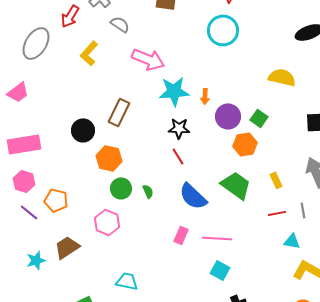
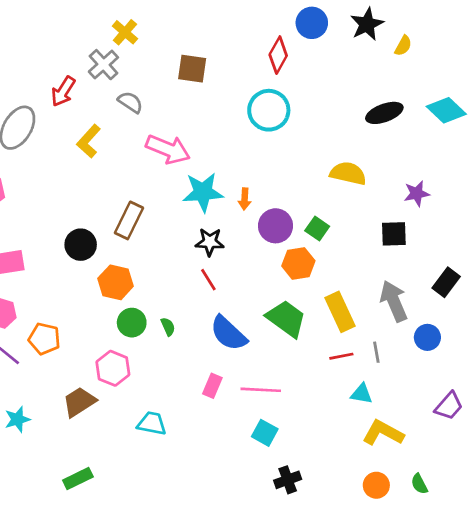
yellow rectangle: (276, 180) -> (340, 312), size x1.8
brown trapezoid: (67, 247) -> (79, 402), moved
cyan trapezoid: (127, 281) -> (152, 423), moved

